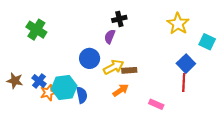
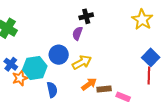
brown rectangle: (129, 70) -> (104, 89), moved
blue cross: (39, 81) -> (11, 64), moved
cyan hexagon: (64, 87) -> (35, 68), moved
orange star: (48, 93) -> (20, 78), moved

